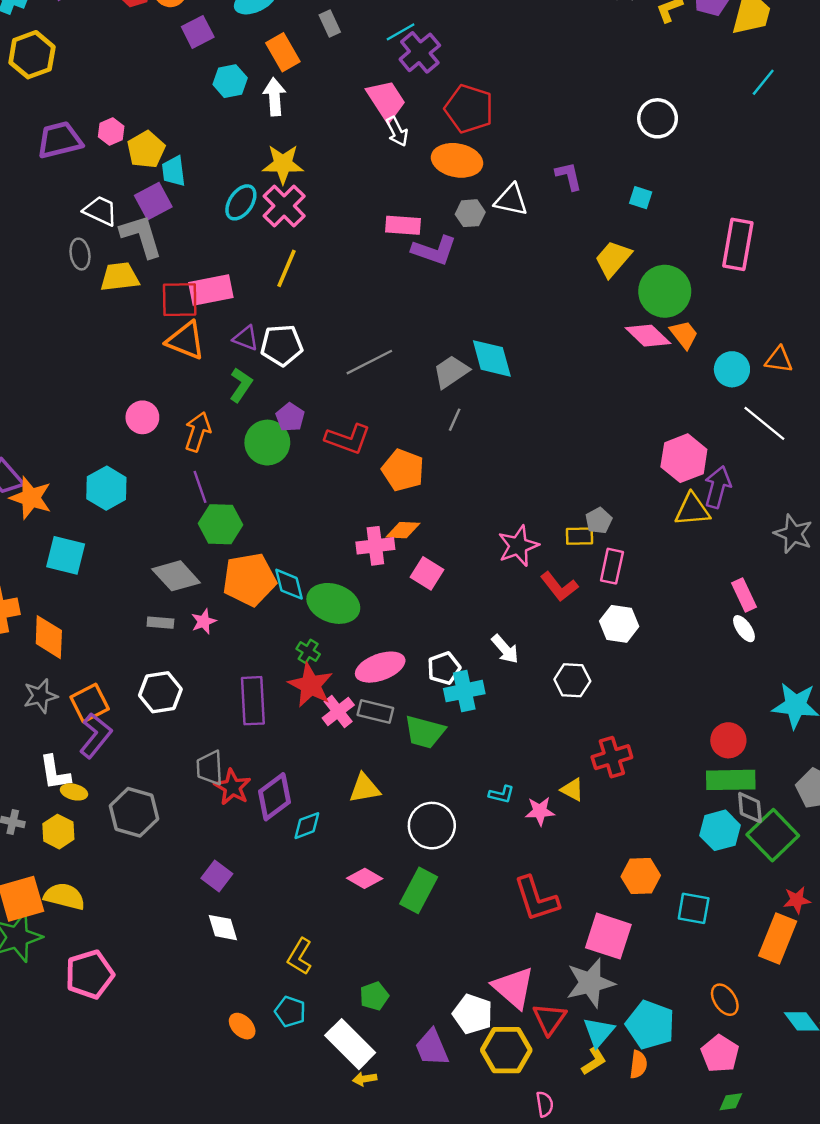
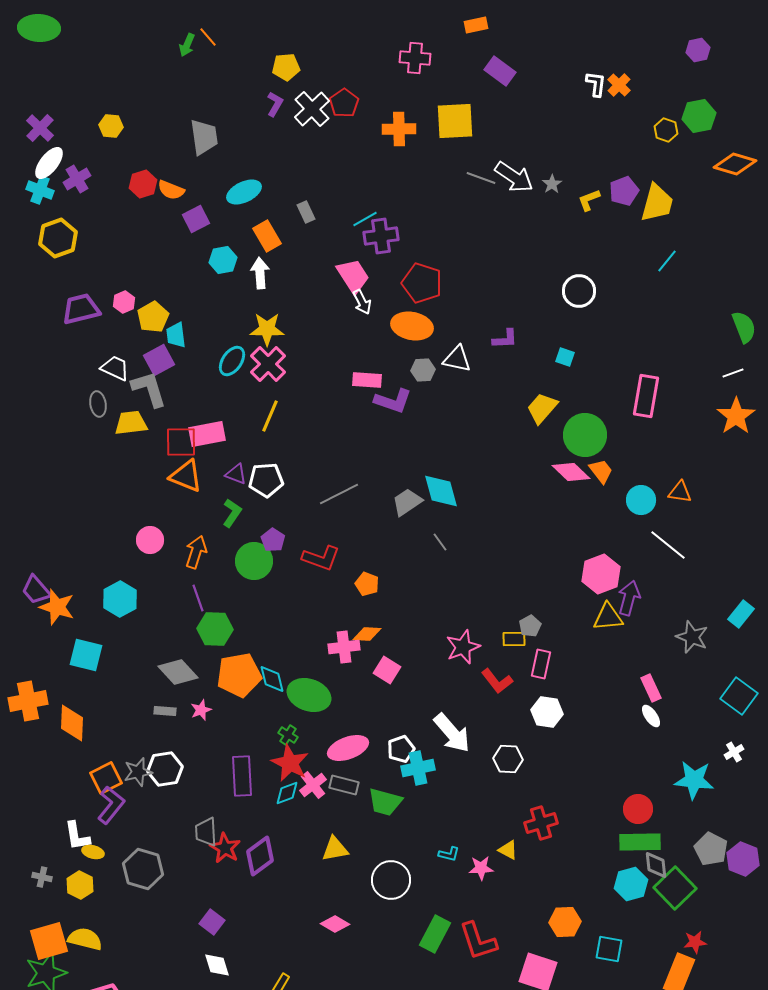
purple cross: (420, 52) -> (381, 236), turned 32
purple L-shape: (569, 176) -> (505, 339), turned 100
gray line: (455, 420) -> (440, 542), moved, turned -60
orange pentagon: (403, 470) -> (367, 584), size x0.7
white arrow: (505, 649) -> (452, 733), size x1.6
gray star: (40, 696) -> (138, 772), moved
cyan diamond: (307, 826) -> (287, 793), moved
green rectangle: (419, 890) -> (435, 934), moved

